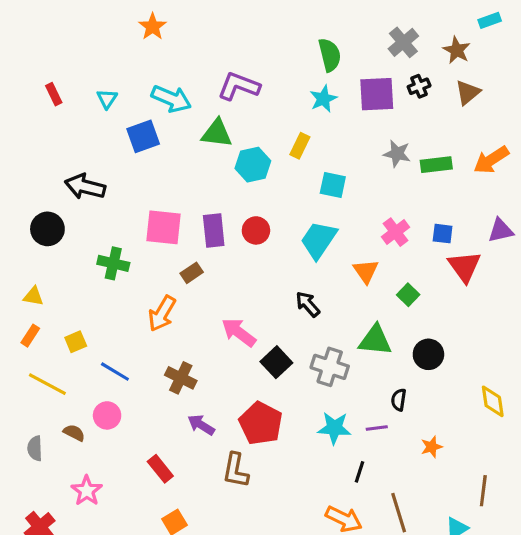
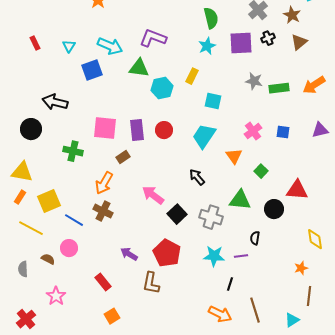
red triangle: (465, 267) -> (297, 190), moved, turned -50
yellow triangle: (33, 296) -> (22, 172), size x1.6
yellow square: (76, 342) -> (49, 201), size x1.6
brown cross: (181, 378) -> (103, 211), moved
orange star: (432, 447) -> (301, 268), moved

